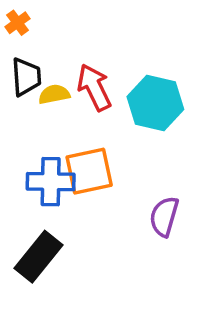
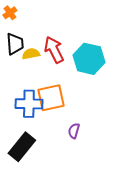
purple semicircle: (164, 216) -> (74, 131), moved, size x0.7

